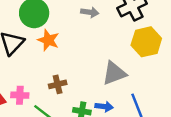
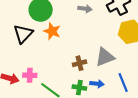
brown cross: (58, 84) -> (80, 63), moved

